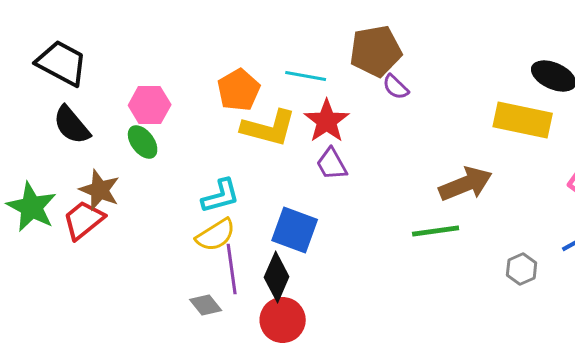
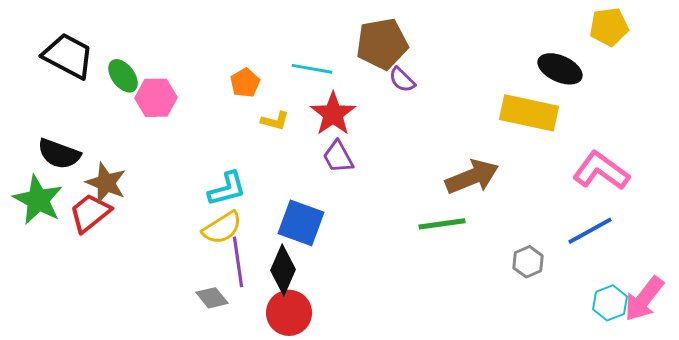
orange pentagon: (239, 90) -> (245, 83), size x0.7
black semicircle: (72, 125) -> (59, 154), moved, turned -30
yellow L-shape: (269, 128) -> (275, 121), size x0.5
green ellipse: (143, 142) -> (123, 76), moved

